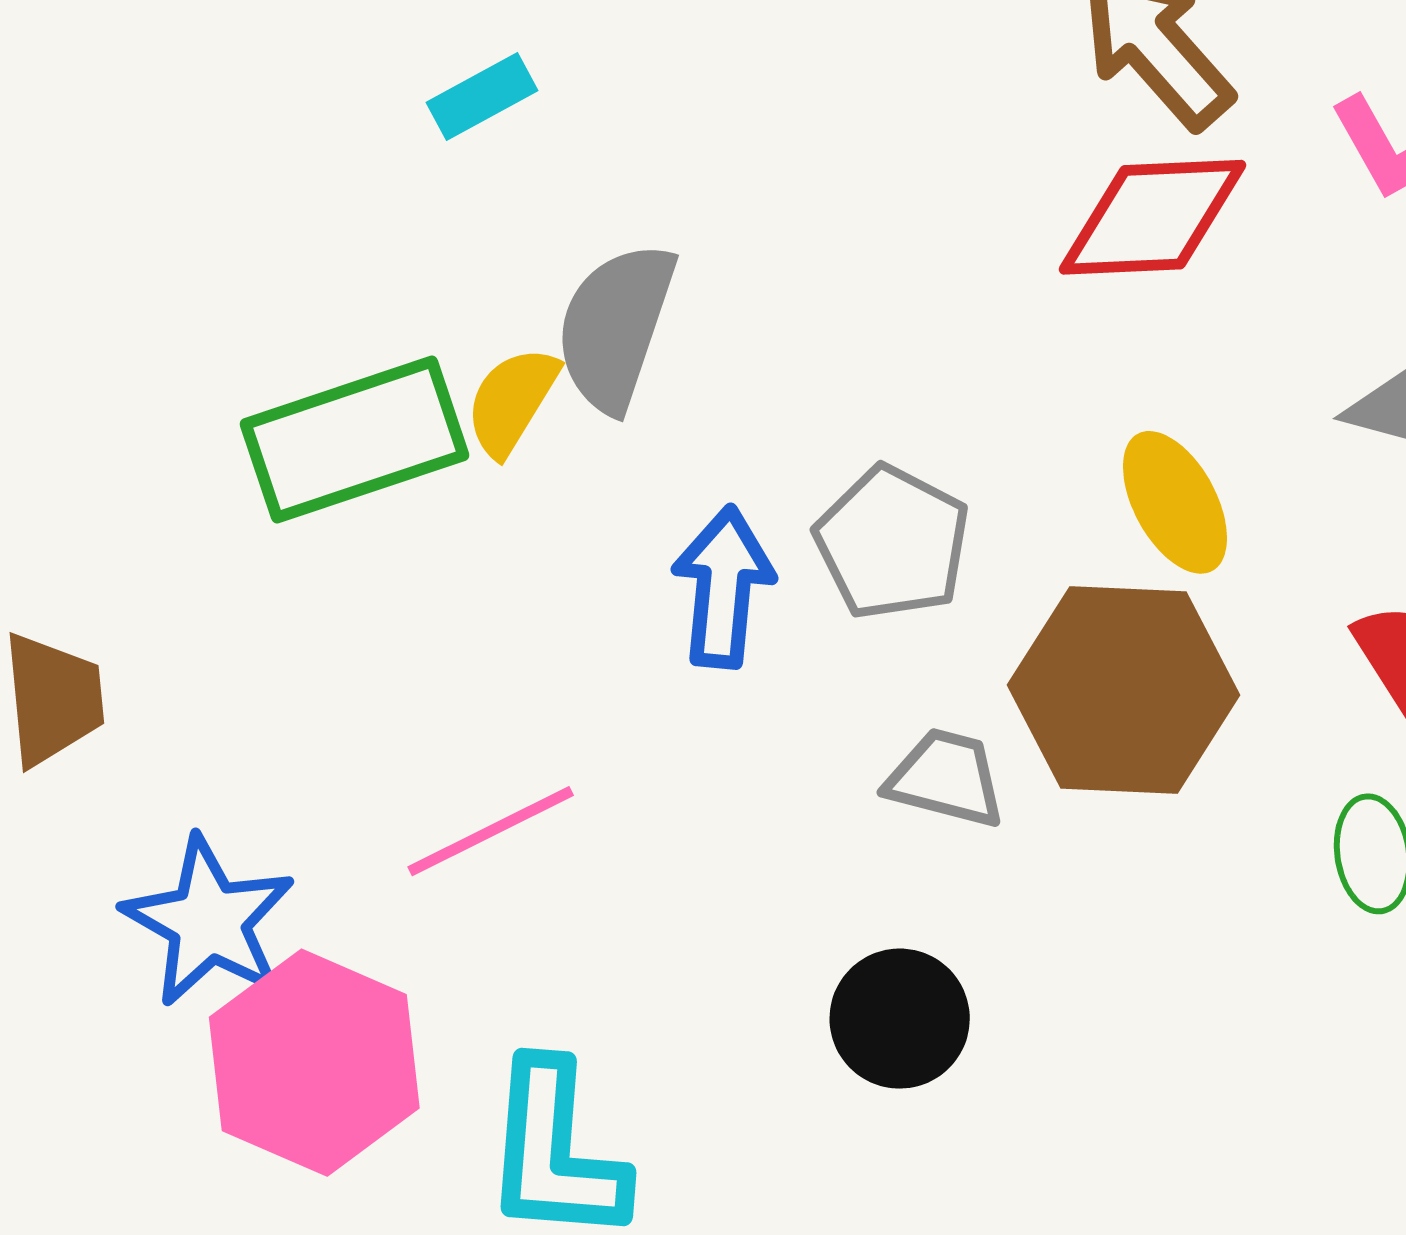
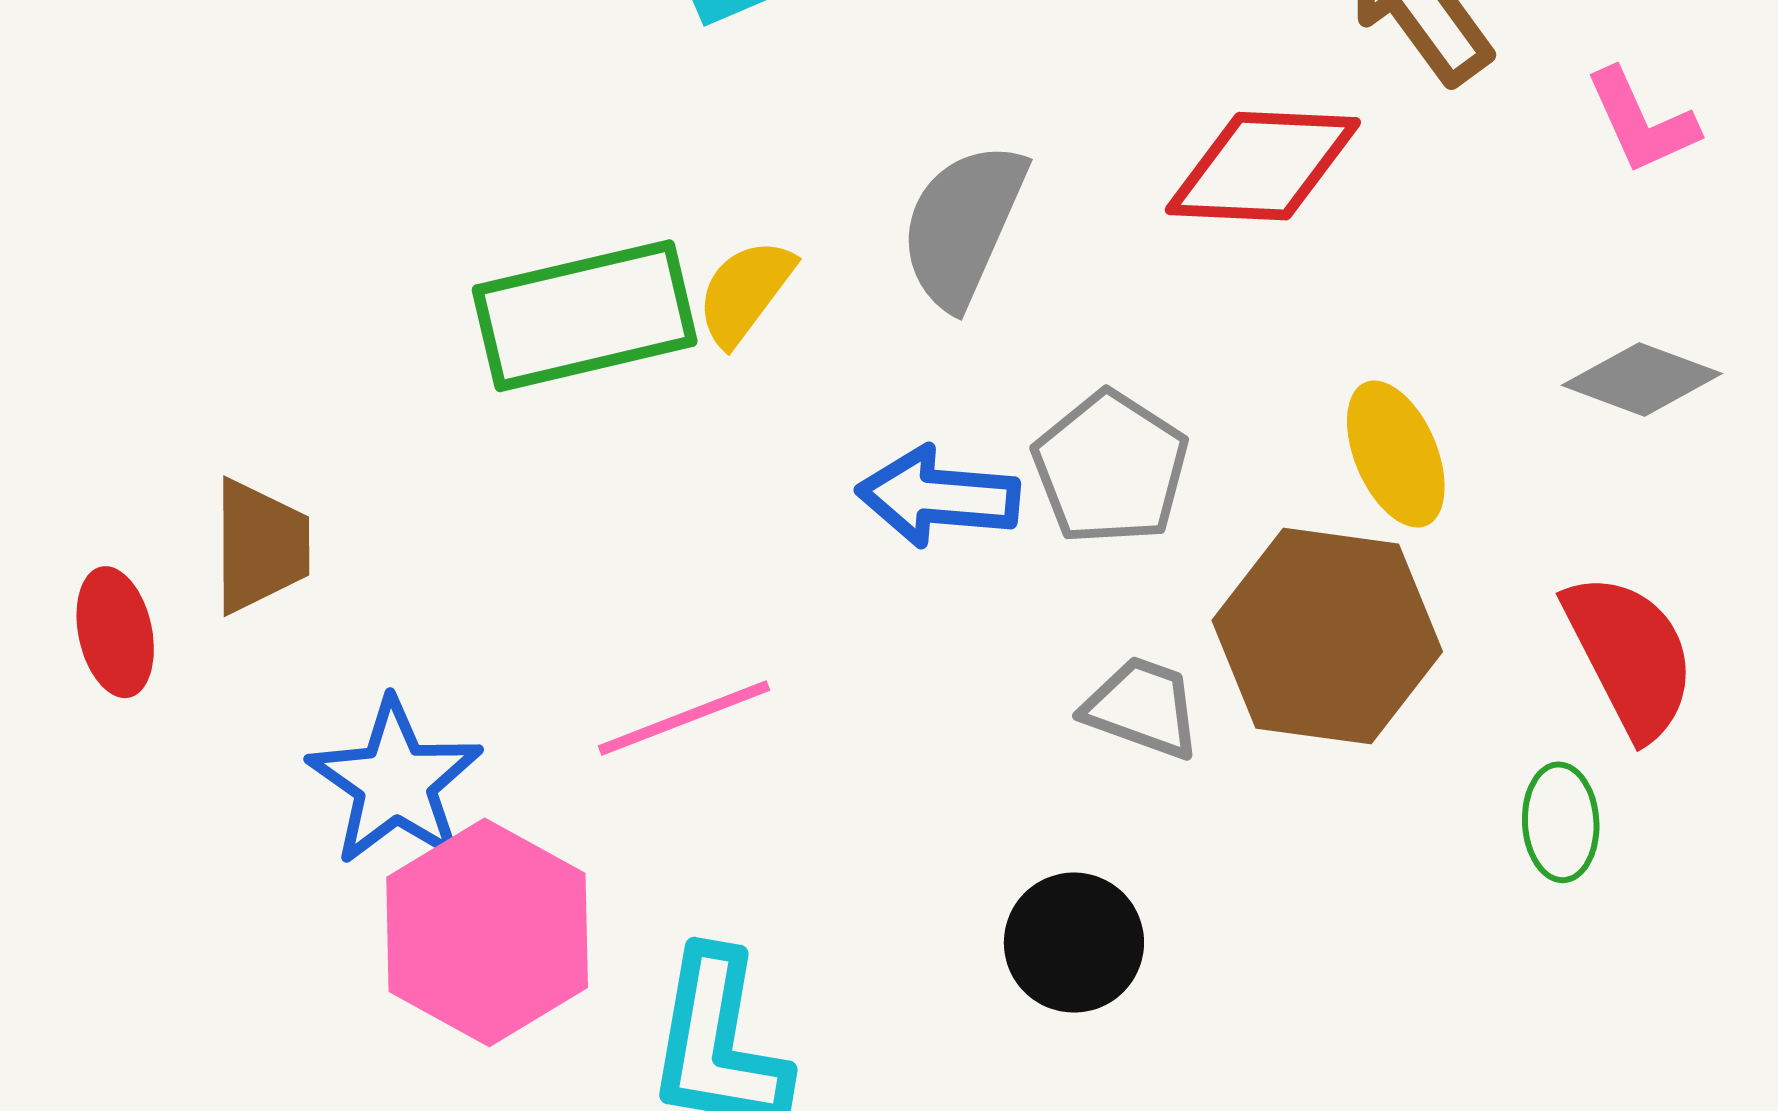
red diamond: (1153, 217) -> (1263, 166), moved
gray semicircle: (615, 327) -> (963, 225), moved
blue arrow: (723, 587) -> (938, 497), turned -96

